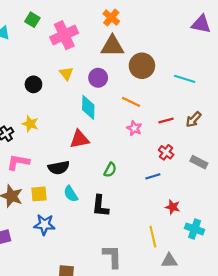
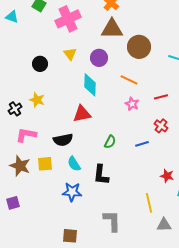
blue line: (153, 176) -> (142, 144), moved
blue star: (44, 225) -> (72, 192), moved

